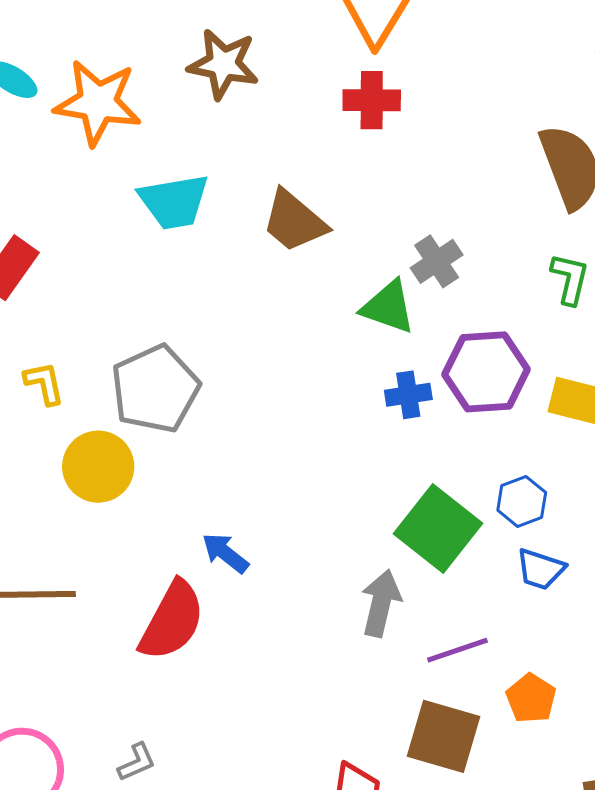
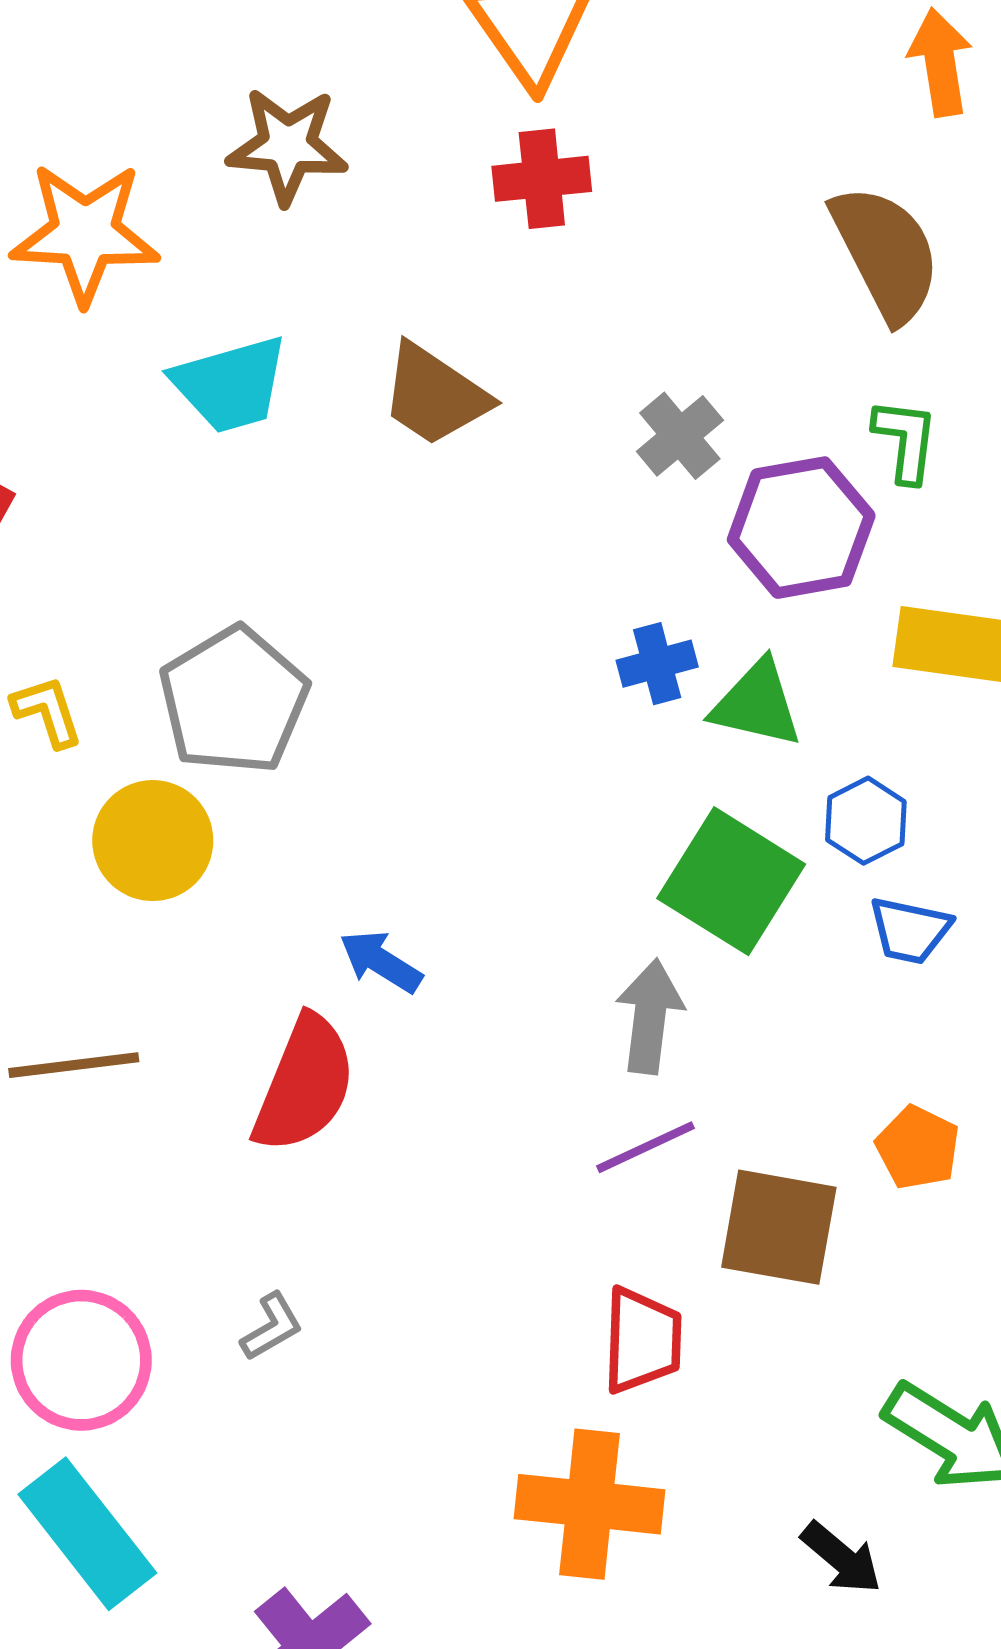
green triangle: (388, 307) -> (757, 704), moved
purple hexagon: (486, 372) -> (801, 528), moved
purple line: (457, 650) -> (645, 1147), moved

